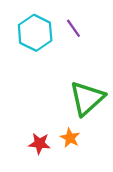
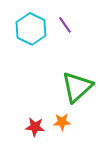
orange star: (70, 138) -> (62, 122), turned -30

